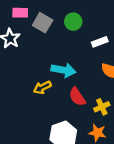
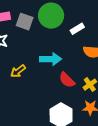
green circle: (73, 22) -> (51, 16), size x1.6
yellow arrow: (42, 87) -> (18, 71), moved

